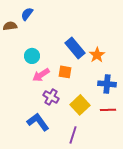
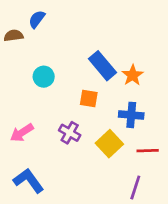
pink arrow: (41, 75) -> (22, 133), moved
blue cross: (107, 84) -> (131, 115), moved
blue L-shape: (38, 122) -> (29, 181), moved
purple line: (73, 135) -> (135, 187), moved

